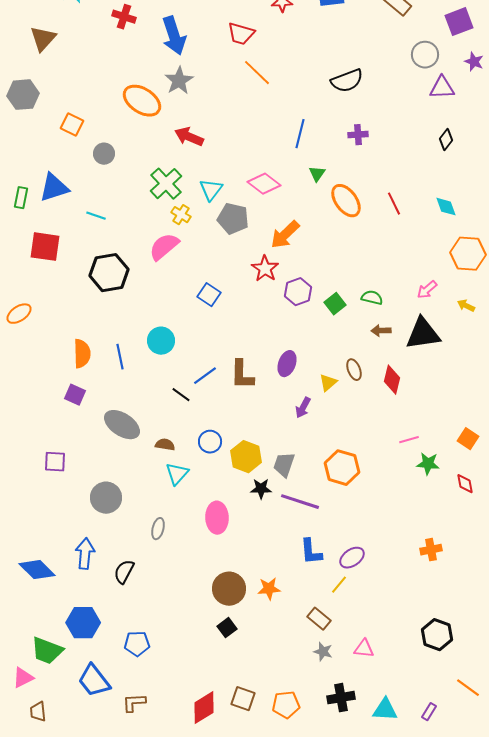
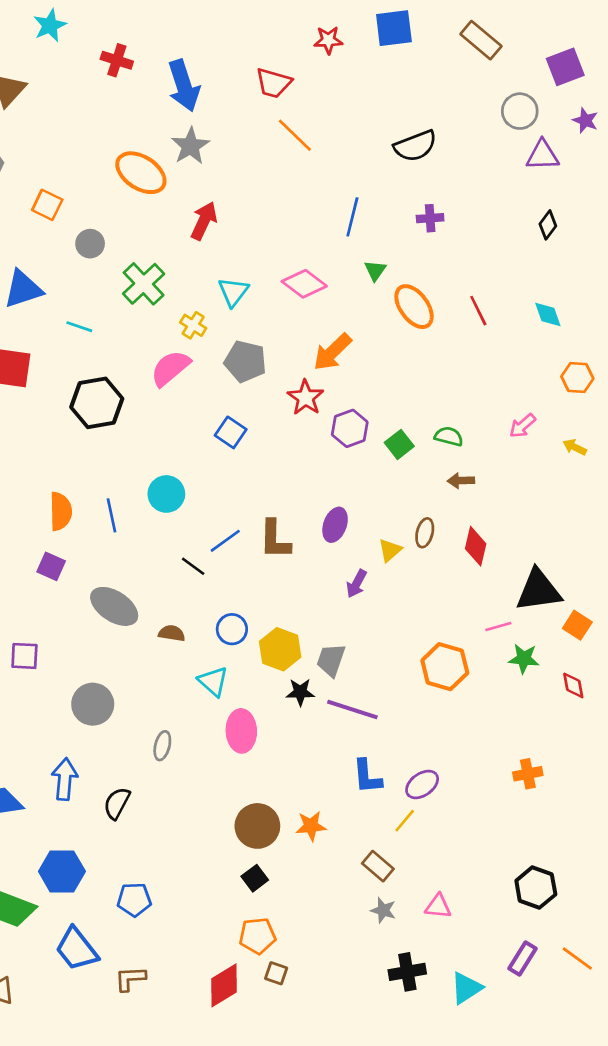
red arrow: (189, 137) -> (204, 221), turned 92
green cross: (166, 184) -> (144, 284), moved
gray pentagon: (233, 219) -> (245, 361), moved
orange hexagon: (468, 254) -> (577, 378), size x0.7
black triangle: (423, 334) -> (539, 590), moved
brown ellipse: (354, 370) -> (425, 533), turned 35
orange hexagon: (342, 468) -> (445, 667), moved
cyan triangle: (177, 474) -> (213, 681), moved, turned -30
brown square: (243, 699) -> (276, 973), size x0.7
orange pentagon: (286, 705) -> (257, 936), moved
cyan triangle: (385, 710) -> (466, 988), turned -36
purple rectangle: (429, 712) -> (522, 959), moved, size x1.4

